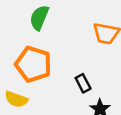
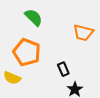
green semicircle: (39, 18) -> (34, 17), turned 108

